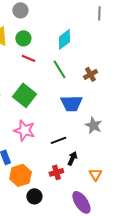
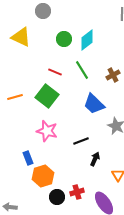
green circle: (23, 38) -> (64, 39), moved
red line: (28, 58) -> (55, 72), moved
blue trapezoid: (71, 103) -> (94, 104), turned 45
red cross: (56, 172) -> (77, 192), moved

